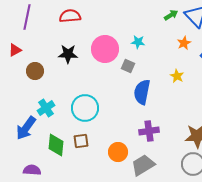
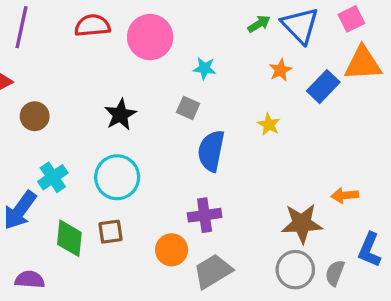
pink circle: (105, 49) -> (150, 37), moved
black star: (68, 54) -> (120, 115), moved, turned -30
purple cross: (149, 131) -> (205, 215), moved

